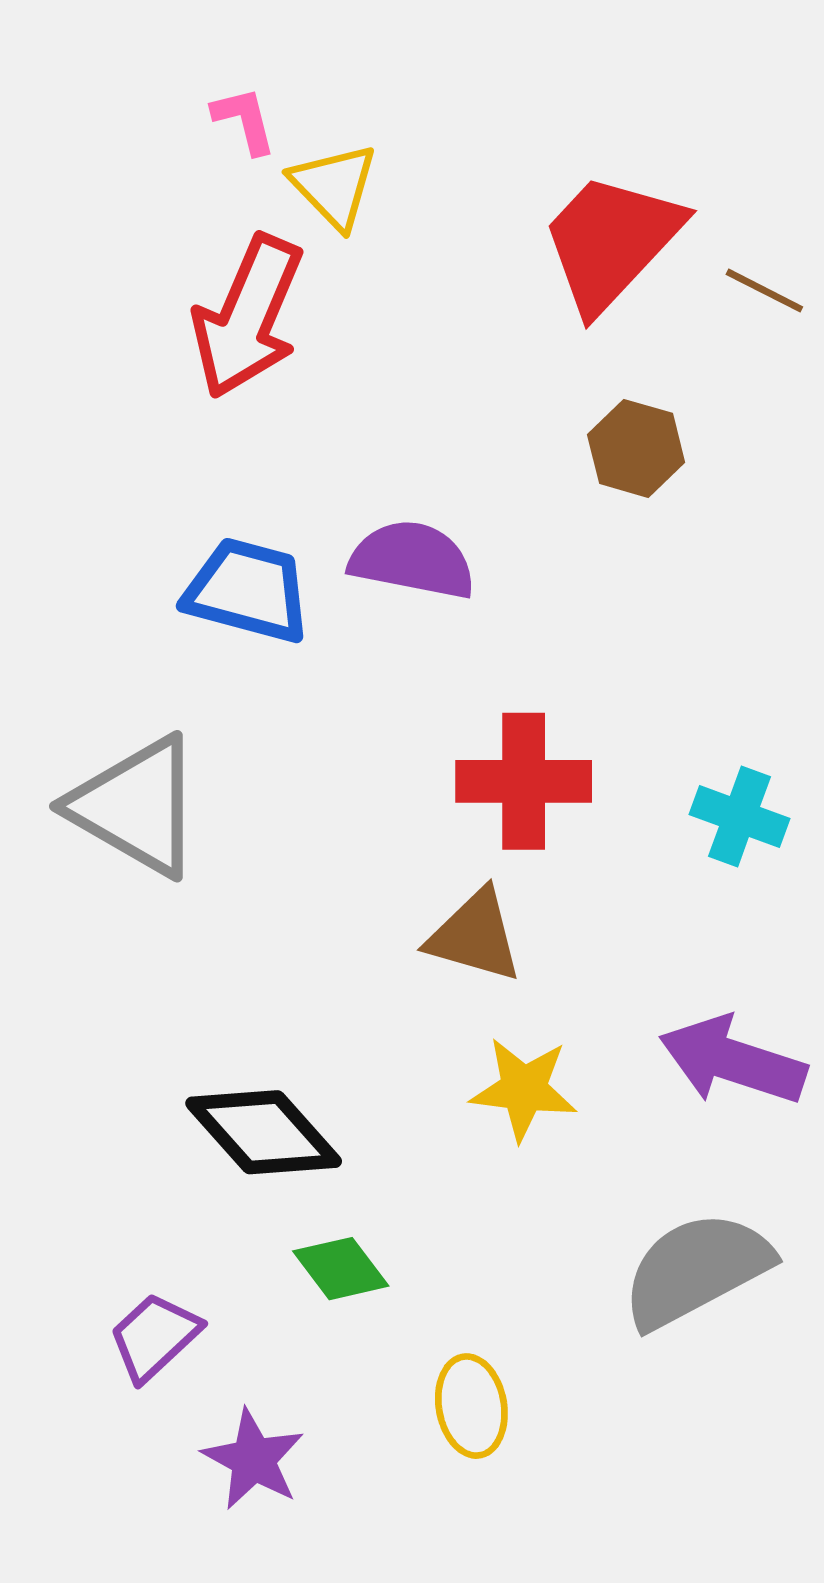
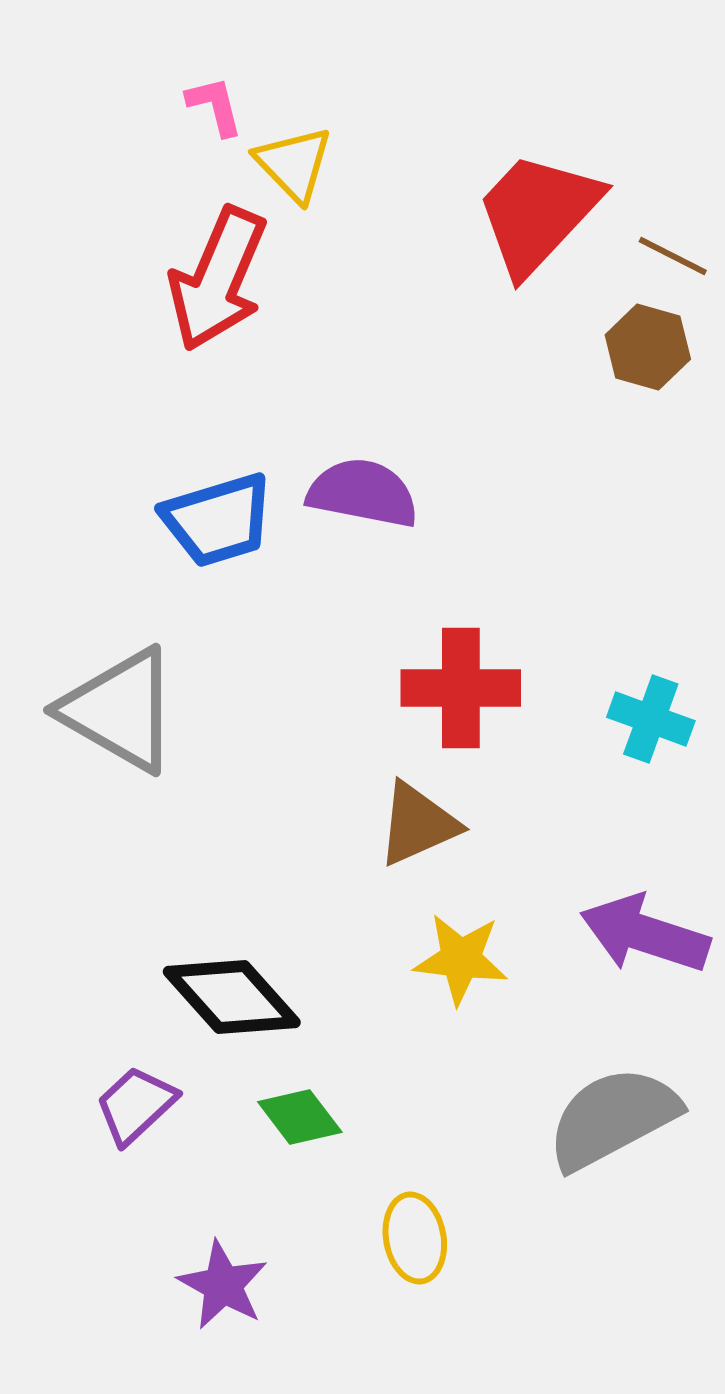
brown hexagon: (636, 448) -> (648, 347), moved
blue trapezoid: (248, 590) -> (218, 520), turned 148
brown triangle: (475, 936) -> (418, 824), turned -40
purple trapezoid: (154, 1337) -> (136, 1105), moved

